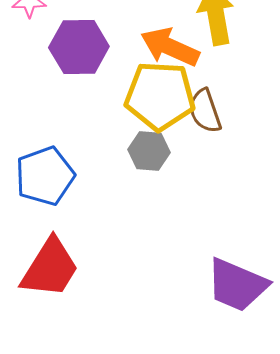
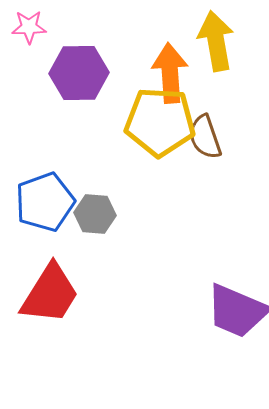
orange arrow: (170, 47) -> (170, 73), turned 62
gray hexagon: (149, 151) -> (95, 214), moved

